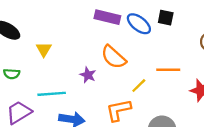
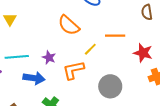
purple star: (88, 75) -> (49, 57), moved

